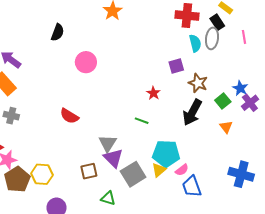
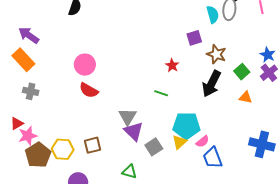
pink circle: (86, 62) -> (85, 65), moved
blue star: (240, 88) -> (268, 55), moved
orange triangle: (226, 127) -> (246, 97), turned -40
brown square: (89, 171) -> (93, 145), moved
gray square: (133, 174) -> (154, 147), size x0.7

